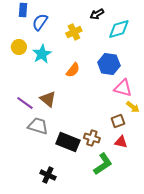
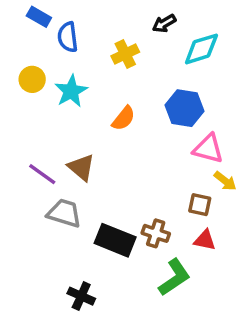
blue rectangle: (23, 10) -> (39, 17), turned -64
blue semicircle: (40, 22) -> (68, 37), turned -42
brown square: (118, 121) -> (200, 205), turned 32

